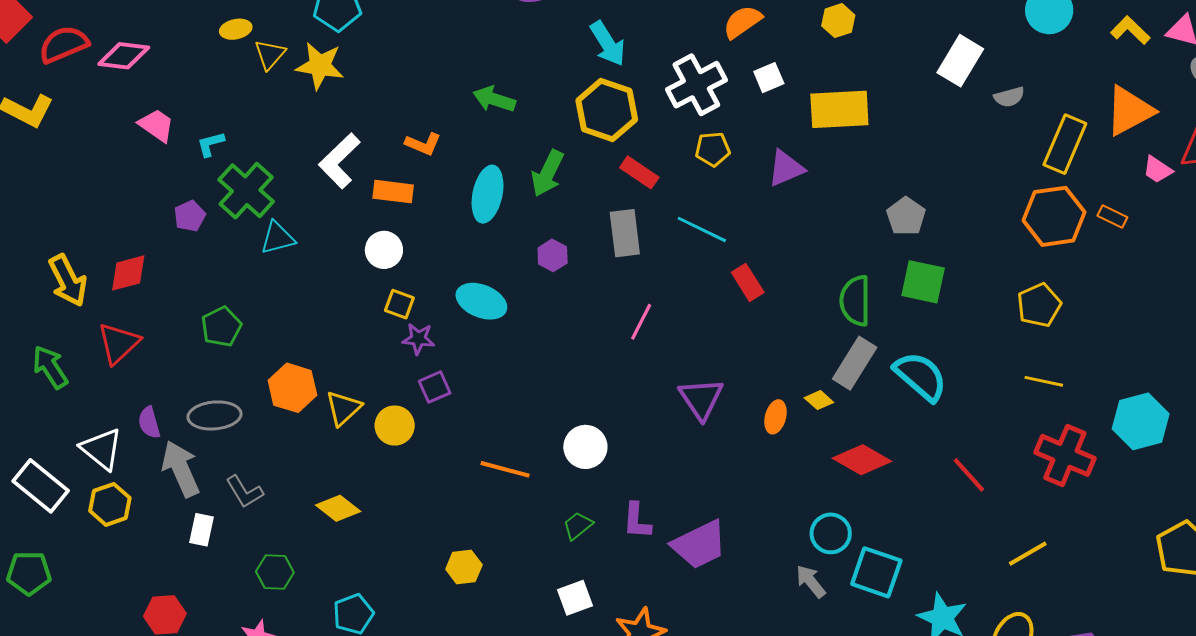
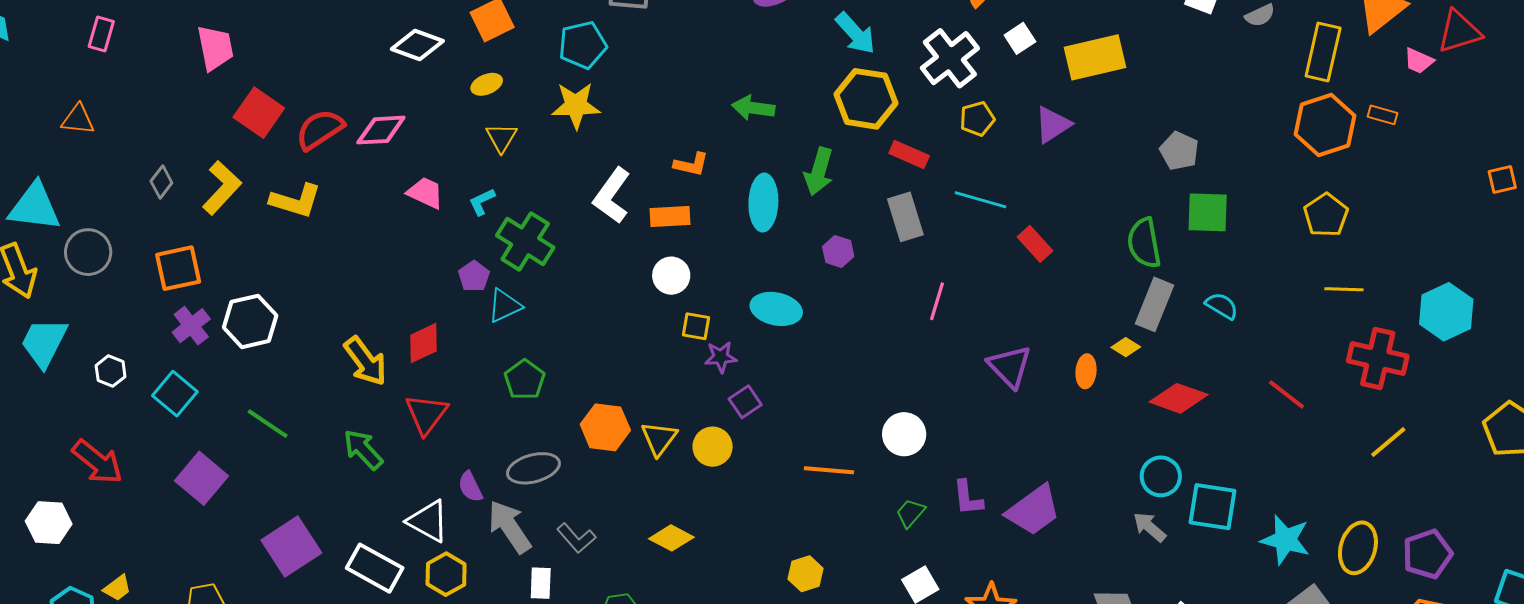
yellow triangle: (270, 55) -> (502, 138), moved
cyan triangle: (278, 238) -> (505, 306), moved
cyan semicircle: (921, 376) -> (1222, 306), size x0.6
yellow line: (1028, 554) -> (1388, 442), moved

